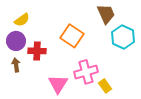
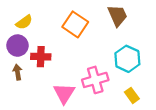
orange square: (72, 36) -> (75, 24), moved
cyan hexagon: (123, 37) -> (127, 59), moved
yellow rectangle: (105, 86) -> (132, 95), moved

